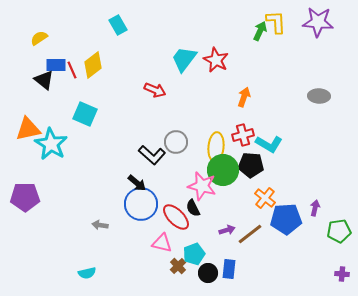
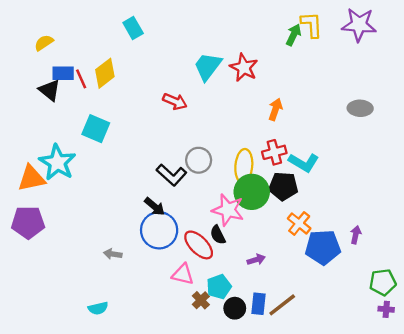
orange triangle: (28, 129) -> (31, 178), moved
green pentagon: (339, 231) -> (383, 282), moved
brown line: (250, 234) -> (282, 305), moved

